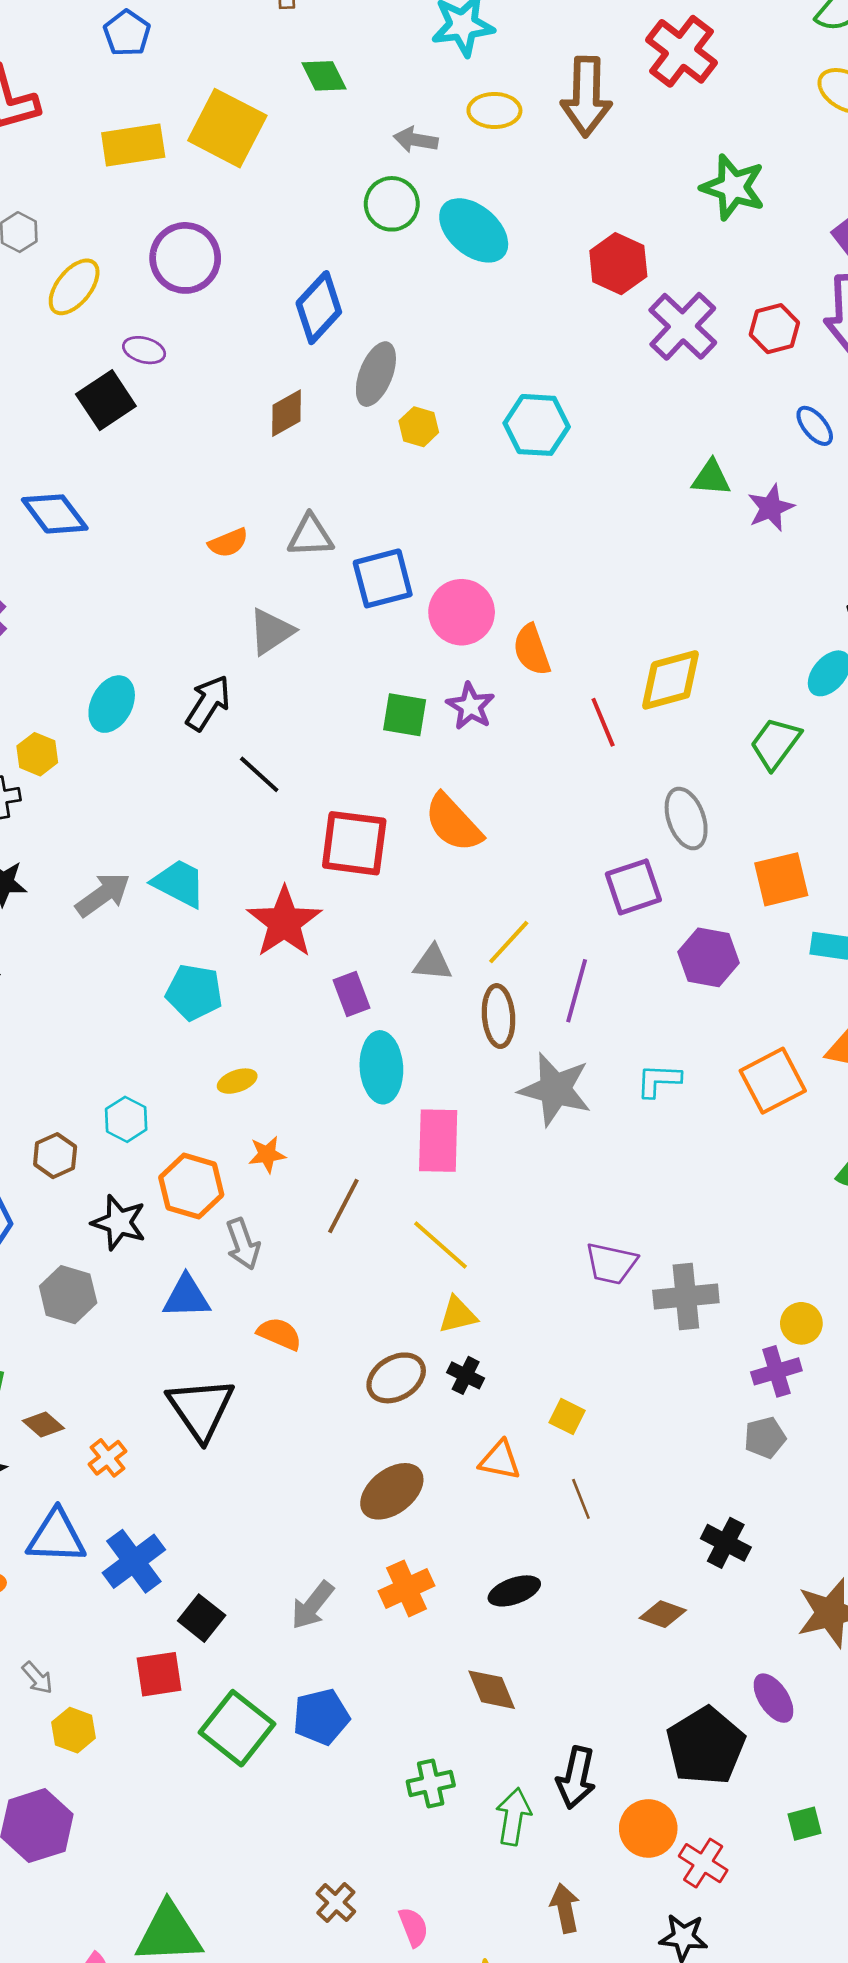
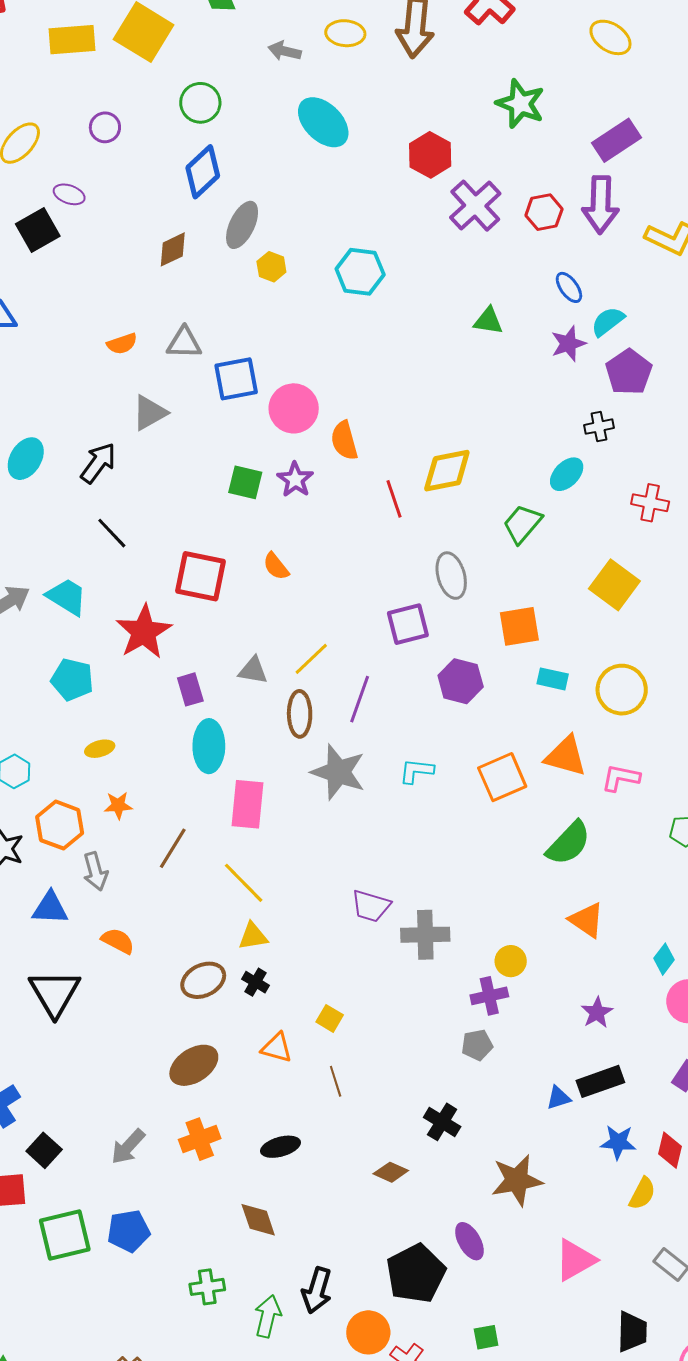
green circle: (392, 204) -> (200, 103), moved
purple circle: (185, 258) -> (105, 127), size x0.6
purple star: (771, 508) -> (568, 344), moved
black line: (259, 774) -> (112, 533), moved
orange semicircle: (453, 823) -> (276, 566), size x0.6
green square: (237, 1728) -> (65, 1235), turned 34

